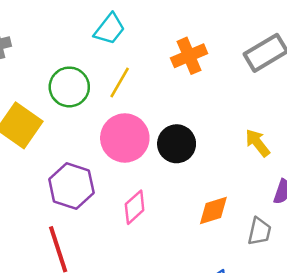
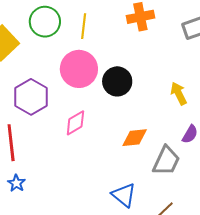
yellow line: (120, 83) -> (84, 26), turned -35
gray trapezoid: (259, 231) -> (166, 161), size x1.4

